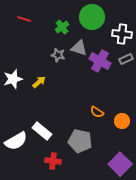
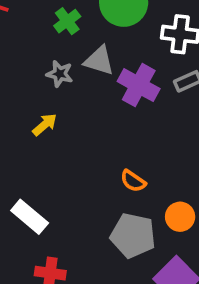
yellow arrow: (39, 82) -> (45, 125), moved
orange circle: (122, 121) -> (180, 217), moved
gray pentagon: (80, 141) -> (133, 236), moved

